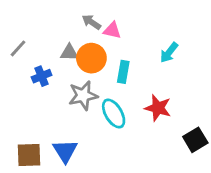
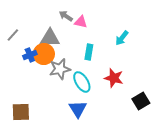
gray triangle: (69, 53) -> (50, 38), size x1.5
orange circle: (91, 58) -> (44, 54), moved
blue triangle: (65, 151) -> (78, 109), moved

